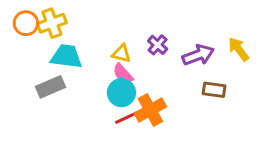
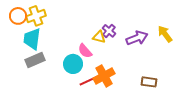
yellow triangle: (121, 54) -> (99, 37), moved
cyan trapezoid: (66, 56) -> (32, 39), moved, turned -90
brown rectangle: (214, 90) -> (149, 82), moved
cyan circle: (121, 93) -> (73, 64), moved

